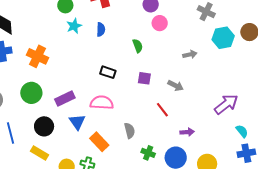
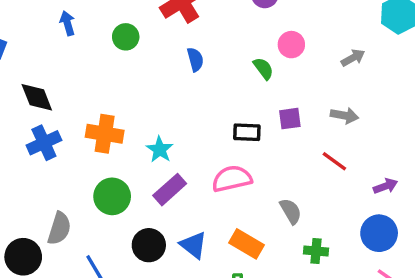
pink circle: (160, 23) -> (291, 45), moved
cyan star: (74, 26) -> (160, 150), moved
black rectangle: (108, 72) -> (247, 132), moved
blue triangle: (77, 122) -> (193, 245), moved
green cross: (148, 153) -> (316, 251), moved

